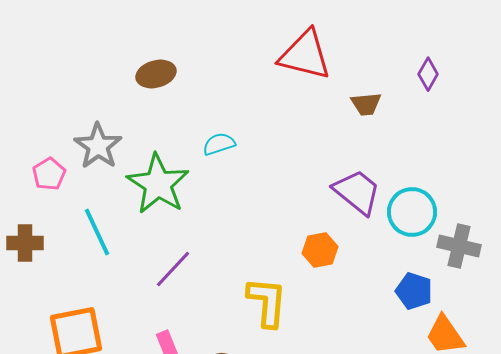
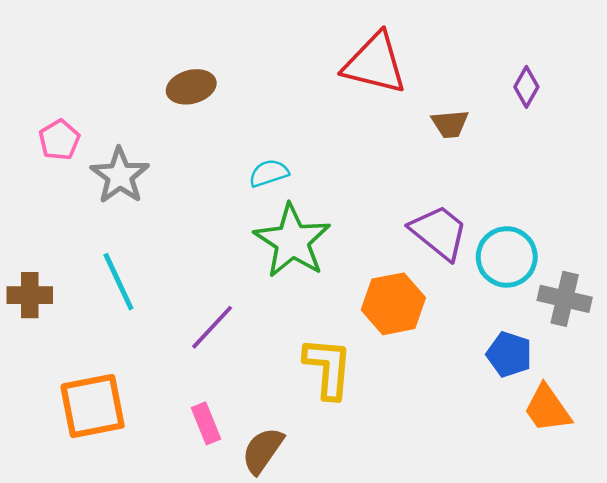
pink pentagon: (49, 174) -> (59, 140), moved
green star: (158, 184) -> (292, 241), moved
orange hexagon: (320, 250) -> (393, 304), size x1.4

